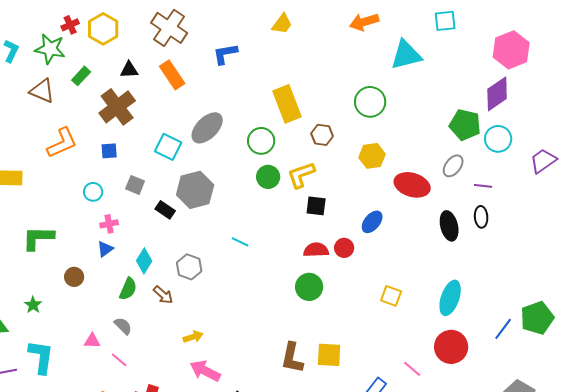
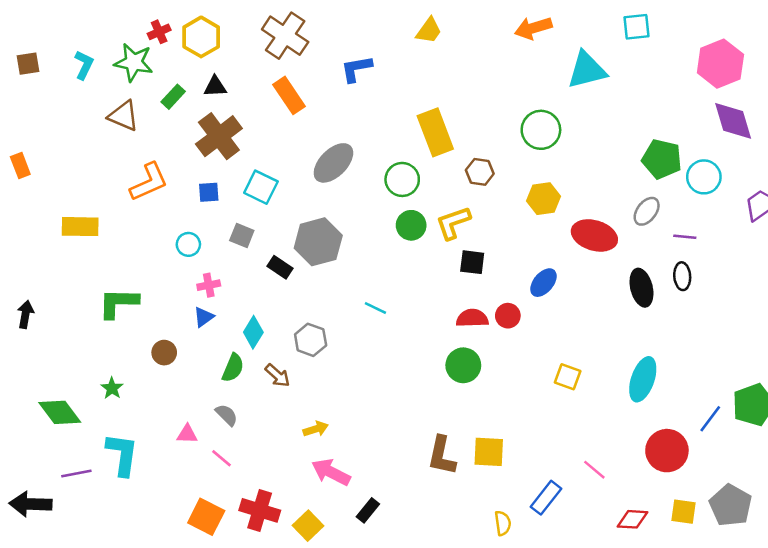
black triangle: (129, 70) -> (215, 87), moved
purple diamond: (497, 94) -> (733, 121), moved, turned -72
cyan square: (168, 147) -> (261, 187), moved
red circle: (451, 347) -> (667, 451), moved

